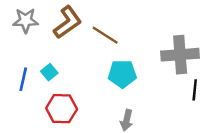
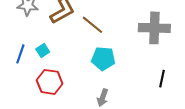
gray cross: (180, 55) -> (154, 28), moved

